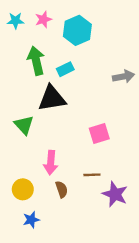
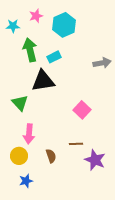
cyan star: (15, 21) -> (13, 26), moved
pink square: (99, 134) -> (82, 110), turned -30
pink arrow: (51, 163) -> (29, 134), moved

